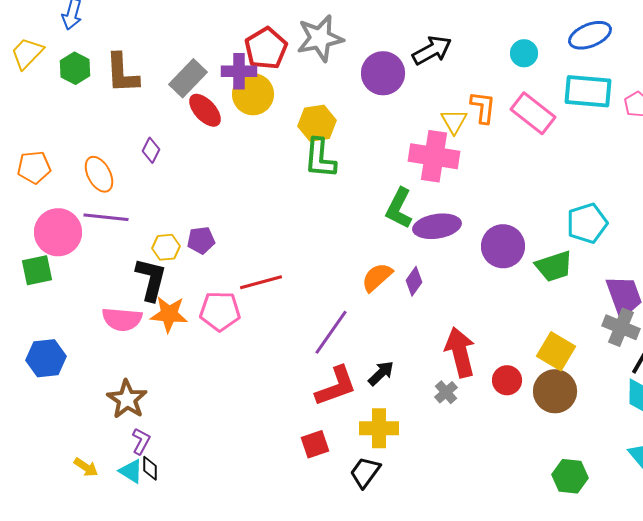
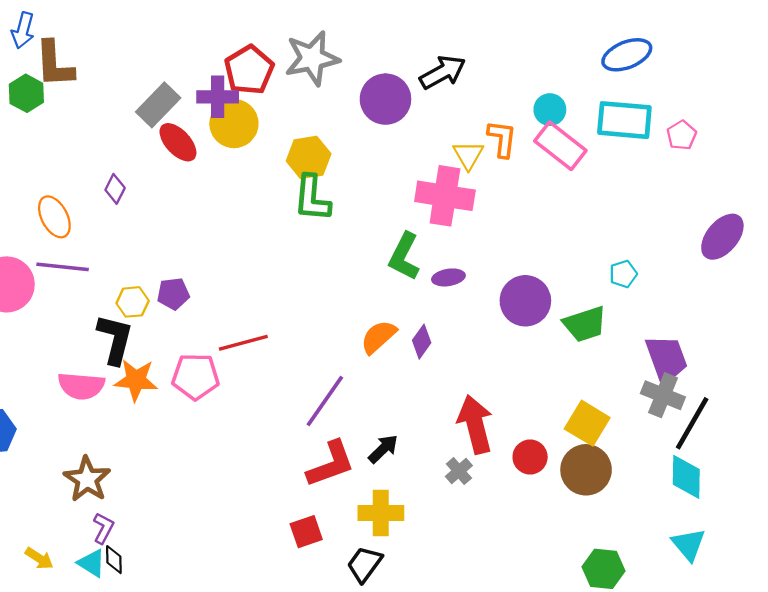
cyan circle: (524, 53) -> (550, 110), moved
brown L-shape: (122, 73) -> (54, 64), moved
cyan pentagon: (587, 223) -> (623, 274), size x0.6
purple ellipse: (437, 226) -> (448, 277), size x0.6

